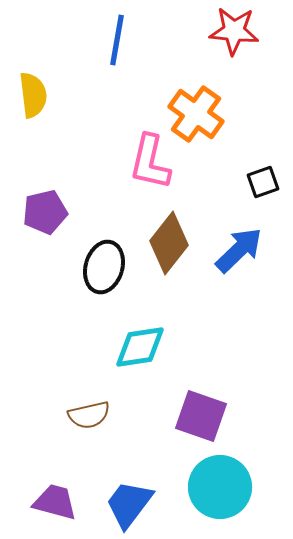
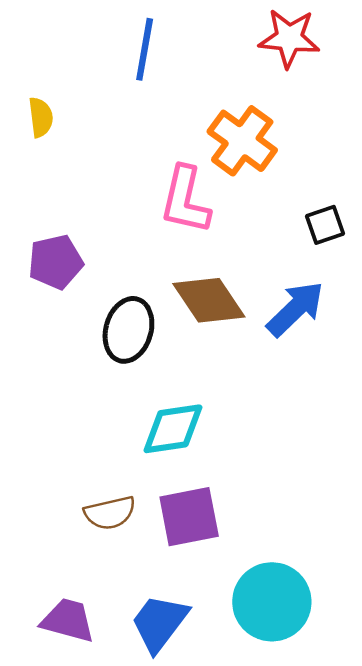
yellow semicircle: (33, 95) -> (41, 117), size x0.7
brown diamond: (169, 243) -> (209, 300), turned -72
purple square: (201, 416) -> (189, 517), moved, turned -30

